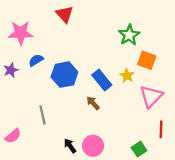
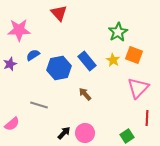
yellow star: (127, 76) -> (113, 60), moved
blue rectangle: (102, 80) -> (87, 61), moved
gray line: (43, 115) -> (39, 105), turned -60
black arrow: (70, 146) -> (64, 133), turned 80

